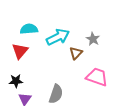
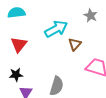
cyan semicircle: (29, 29) -> (16, 13), moved
gray star: (93, 39) -> (91, 15), moved

